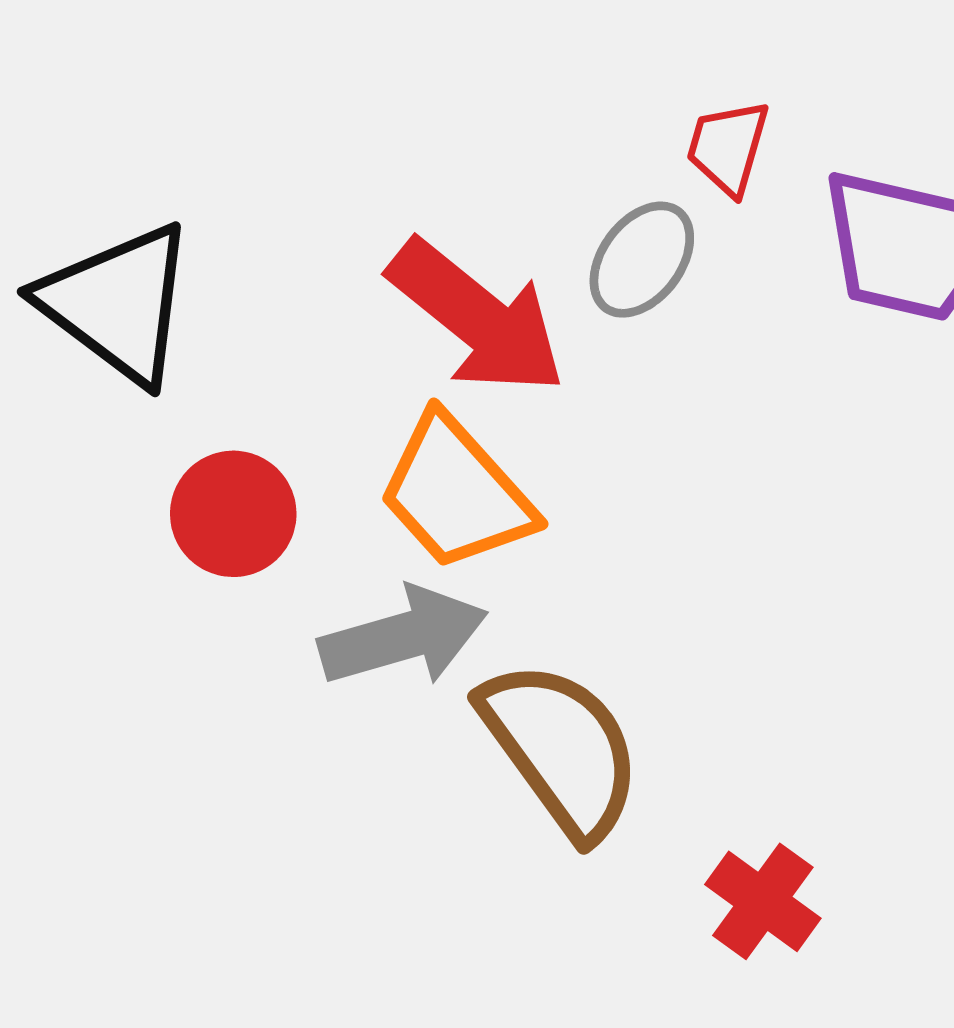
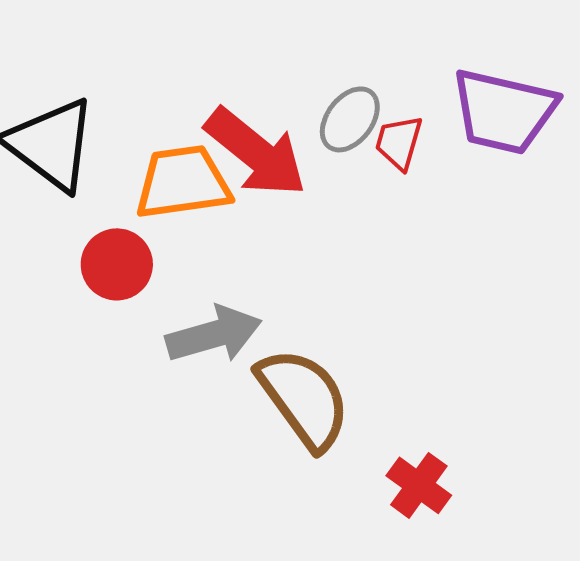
red trapezoid: (728, 147) -> (399, 142), moved
orange trapezoid: (456, 493) -> (183, 182), moved, turned 124

